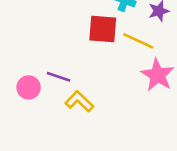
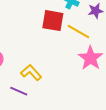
purple line: (58, 77) -> (19, 91), moved

